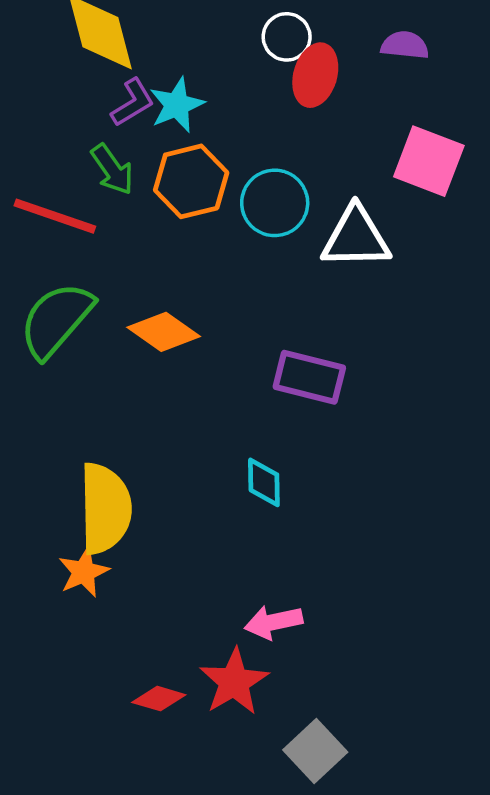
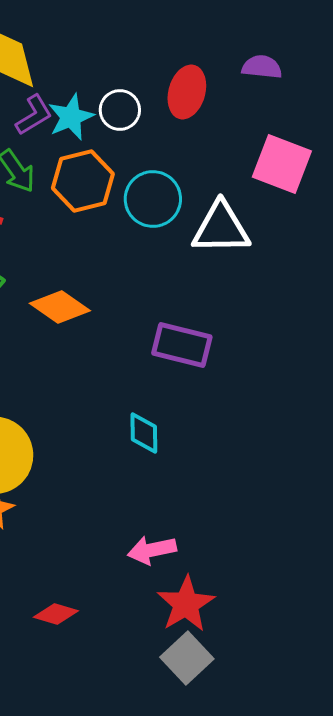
white circle: (287, 37) -> (120, 110), moved
red star: (234, 682) -> (186, 604), moved

